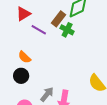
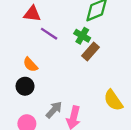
red triangle: (23, 14) -> (32, 14), turned 35
brown rectangle: (58, 19) -> (91, 52), moved

